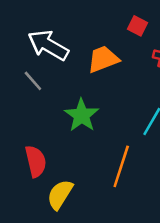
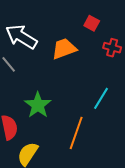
green star: (82, 115) -> (38, 105), moved

